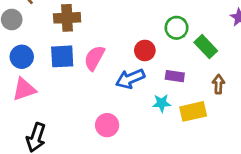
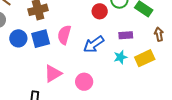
red circle: (145, 50) -> (100, 11), moved
blue circle: (22, 57) -> (18, 38), moved
pink triangle: (24, 89) -> (53, 73), moved

